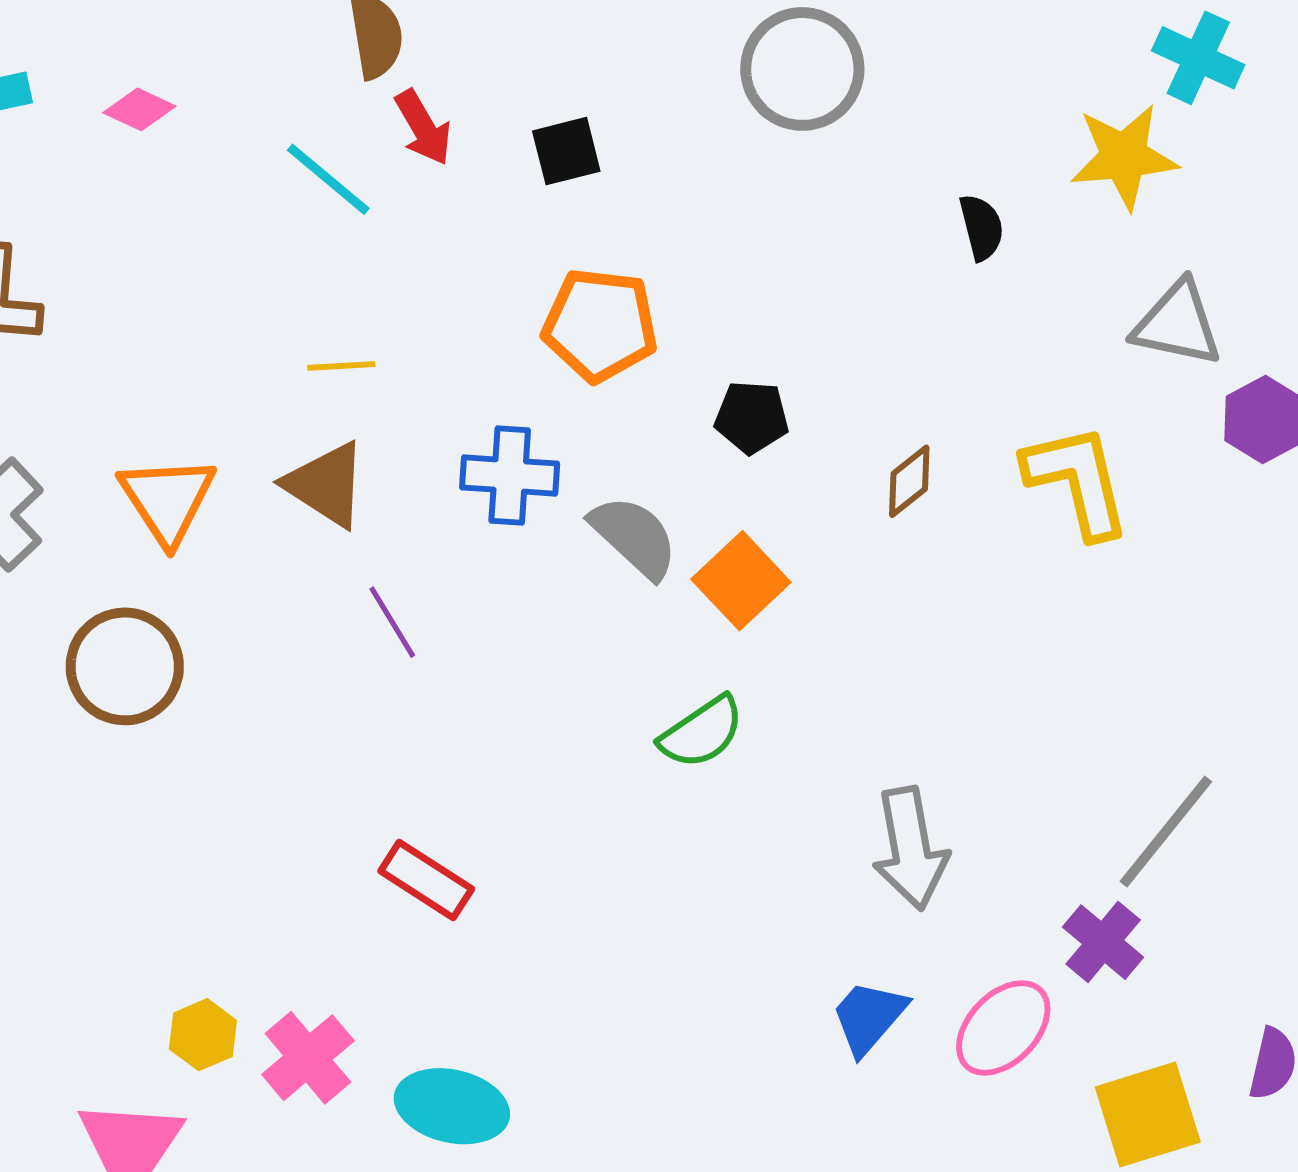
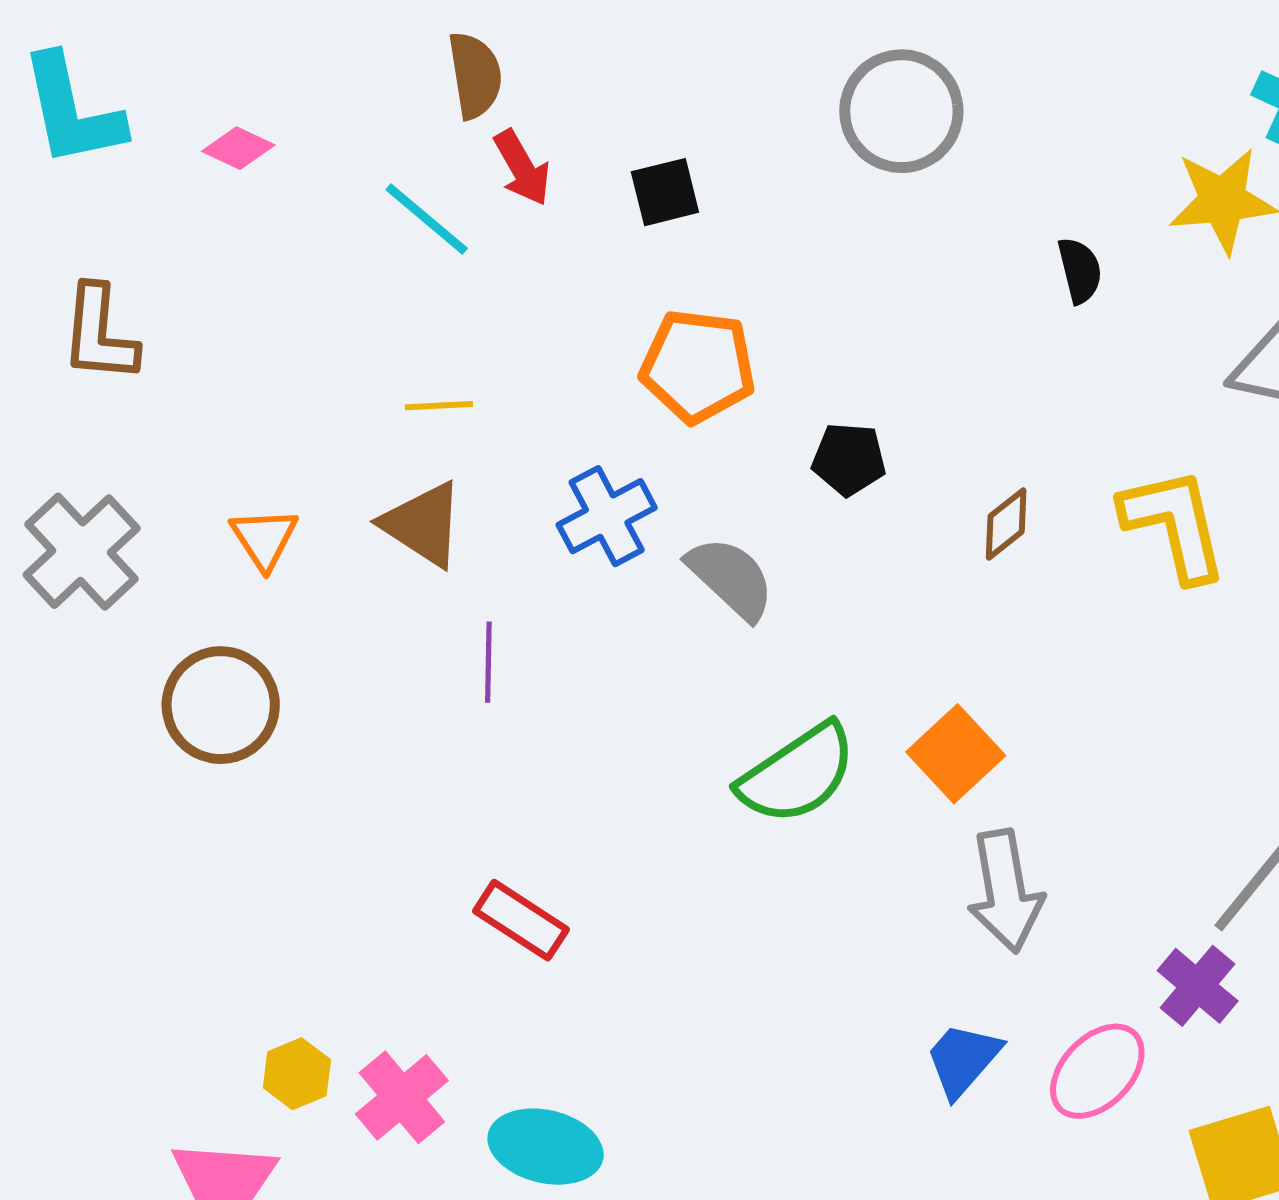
blue cross: (510, 476) -> (607, 516), turned -32
orange triangle: (167, 500) -> (264, 539), size x0.7
orange square: (741, 581) -> (956, 754), moved
purple line: (392, 622) -> (488, 662), turned 32
green semicircle: (702, 732) -> (797, 774), size x1.4

